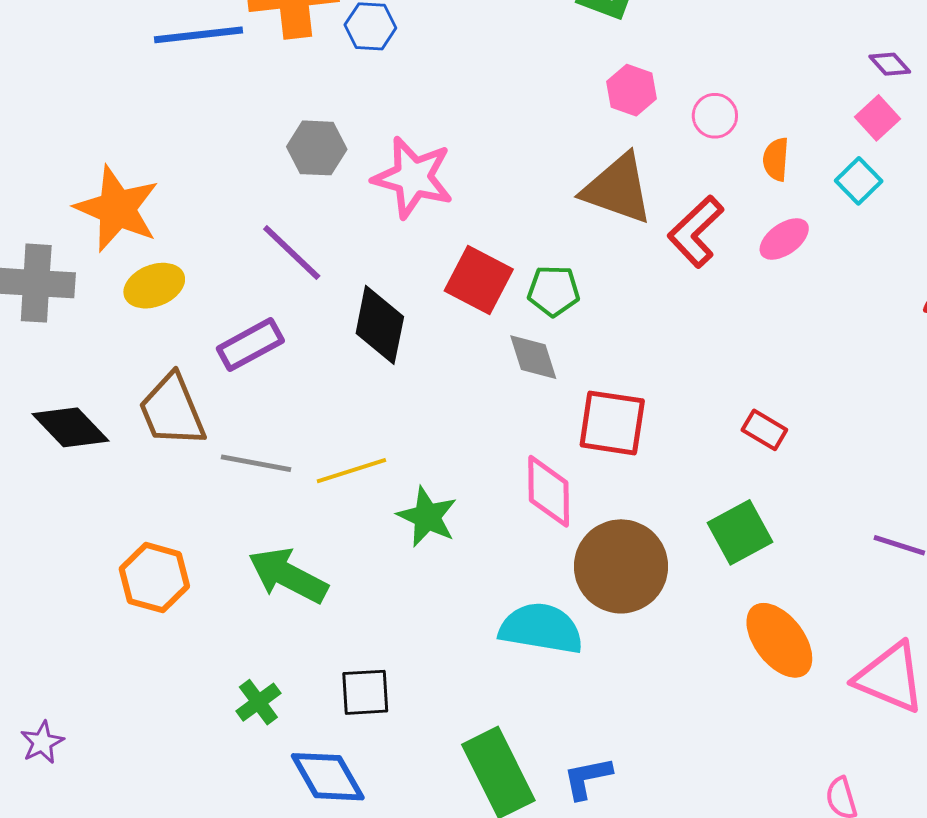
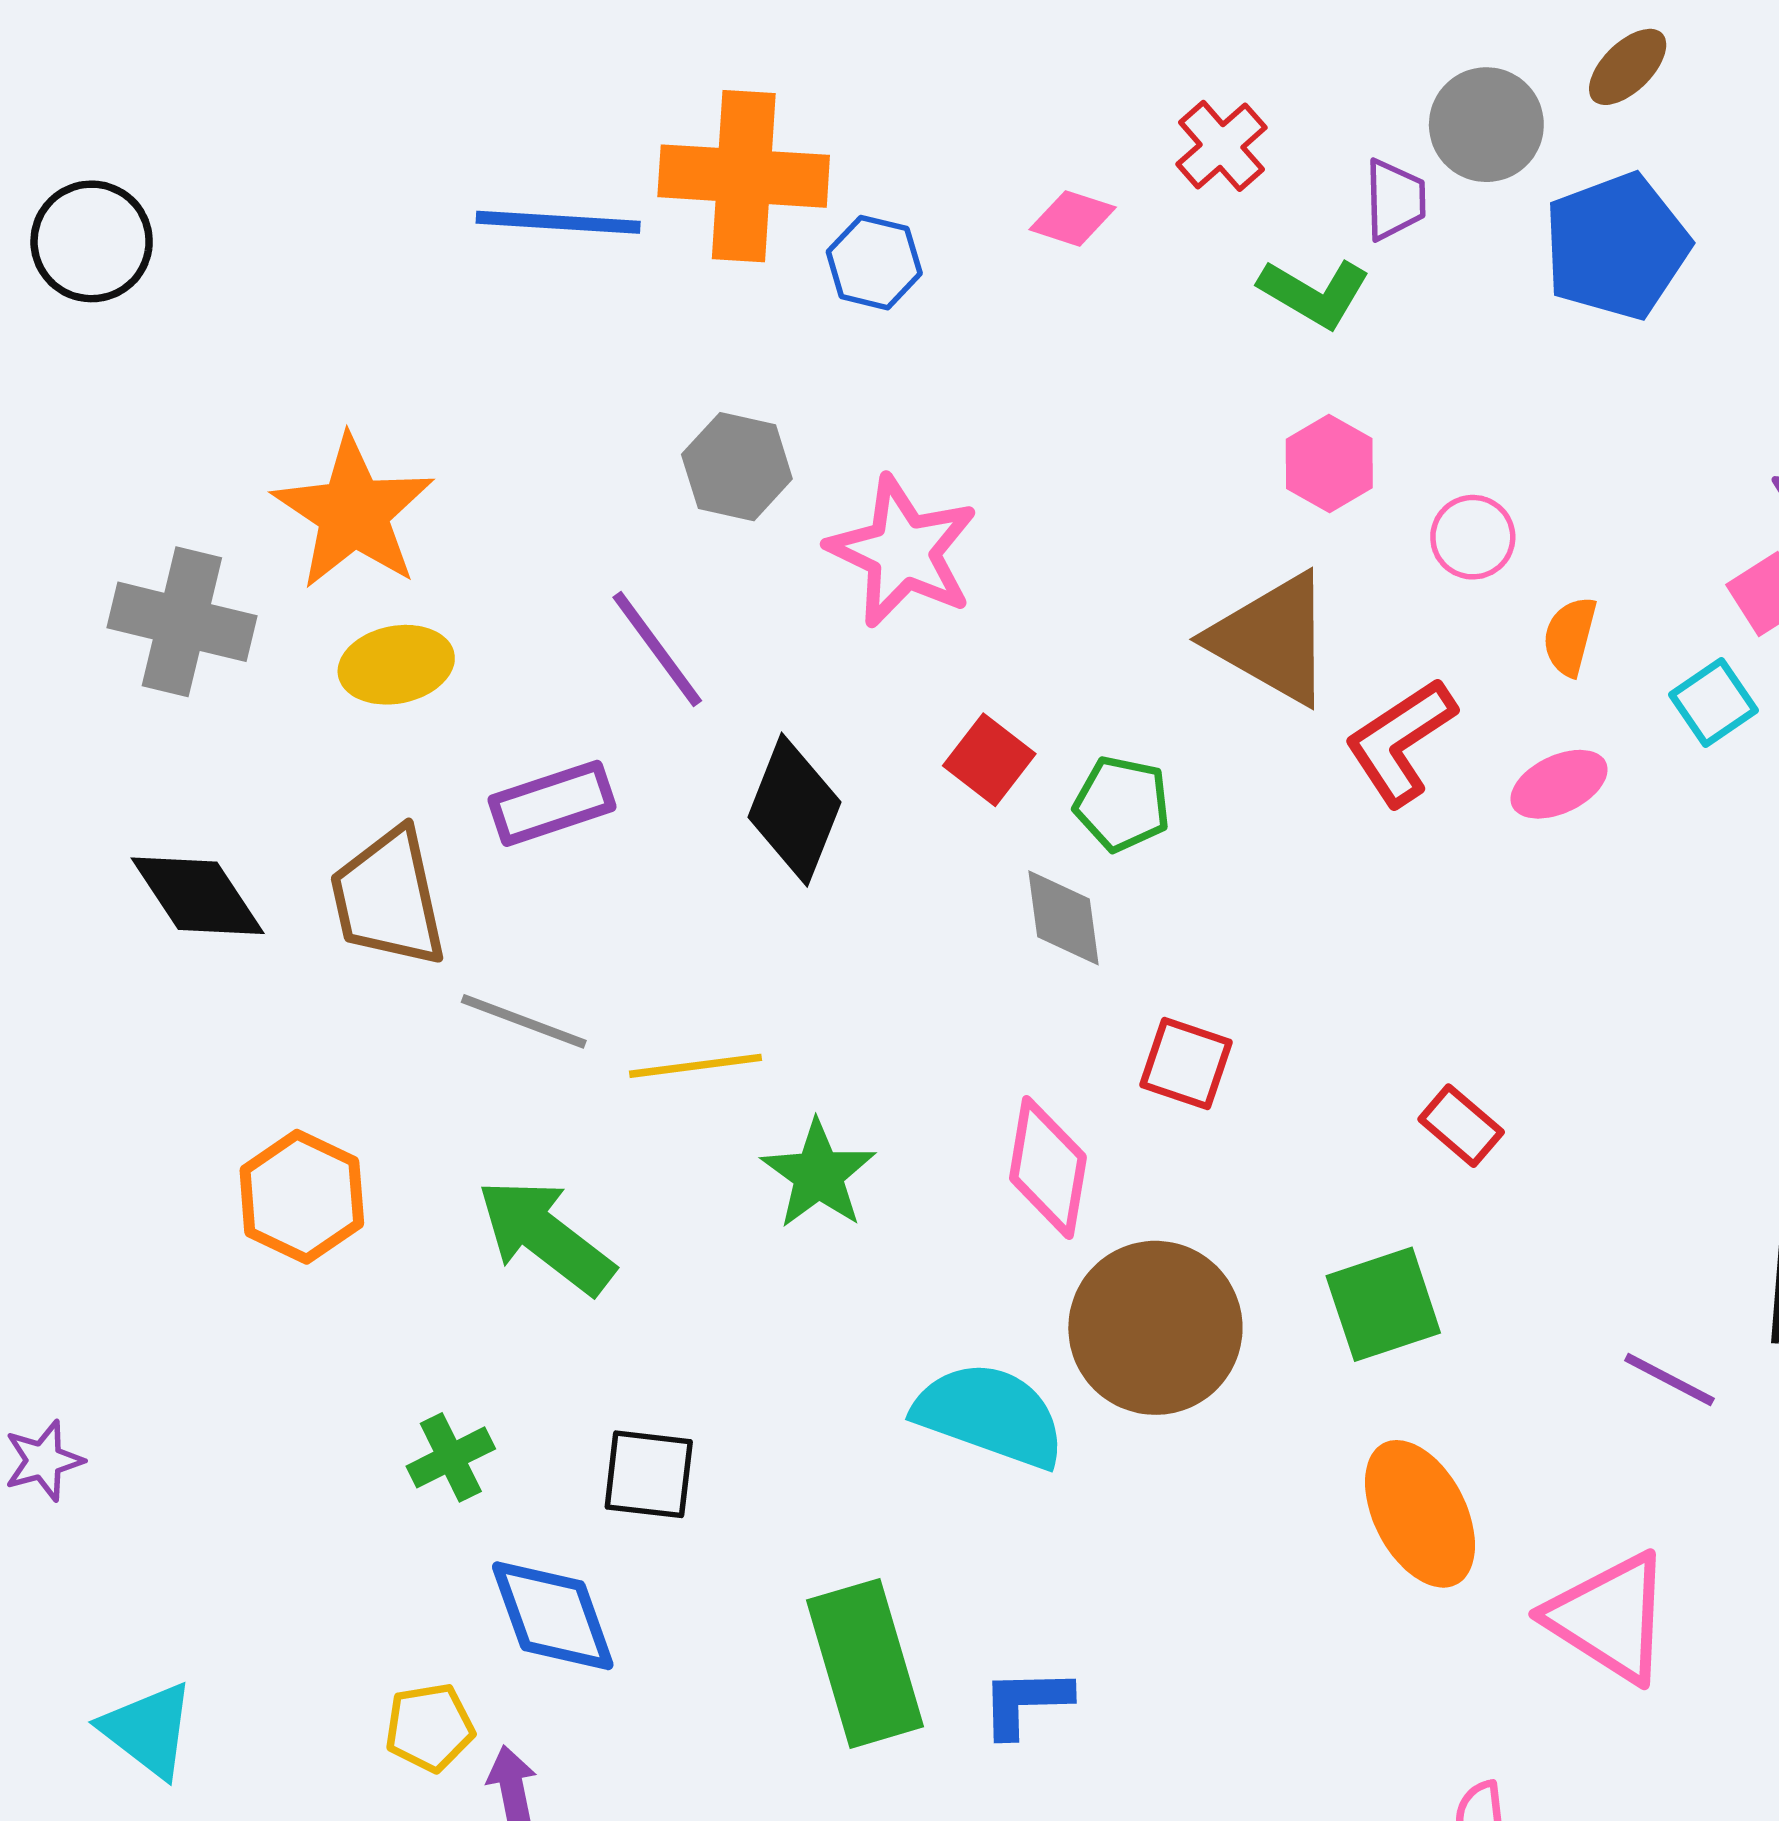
red square: (479, 280) -> (989, 760), size x0.7
red square: (612, 423) -> (1186, 1063), size x0.7

